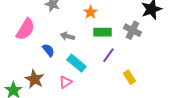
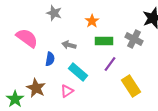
pink semicircle: (25, 29) -> (27, 38), turned -85
blue semicircle: (48, 50) -> (50, 59), turned 48
yellow rectangle: (129, 77) -> (131, 86), size x1.5

